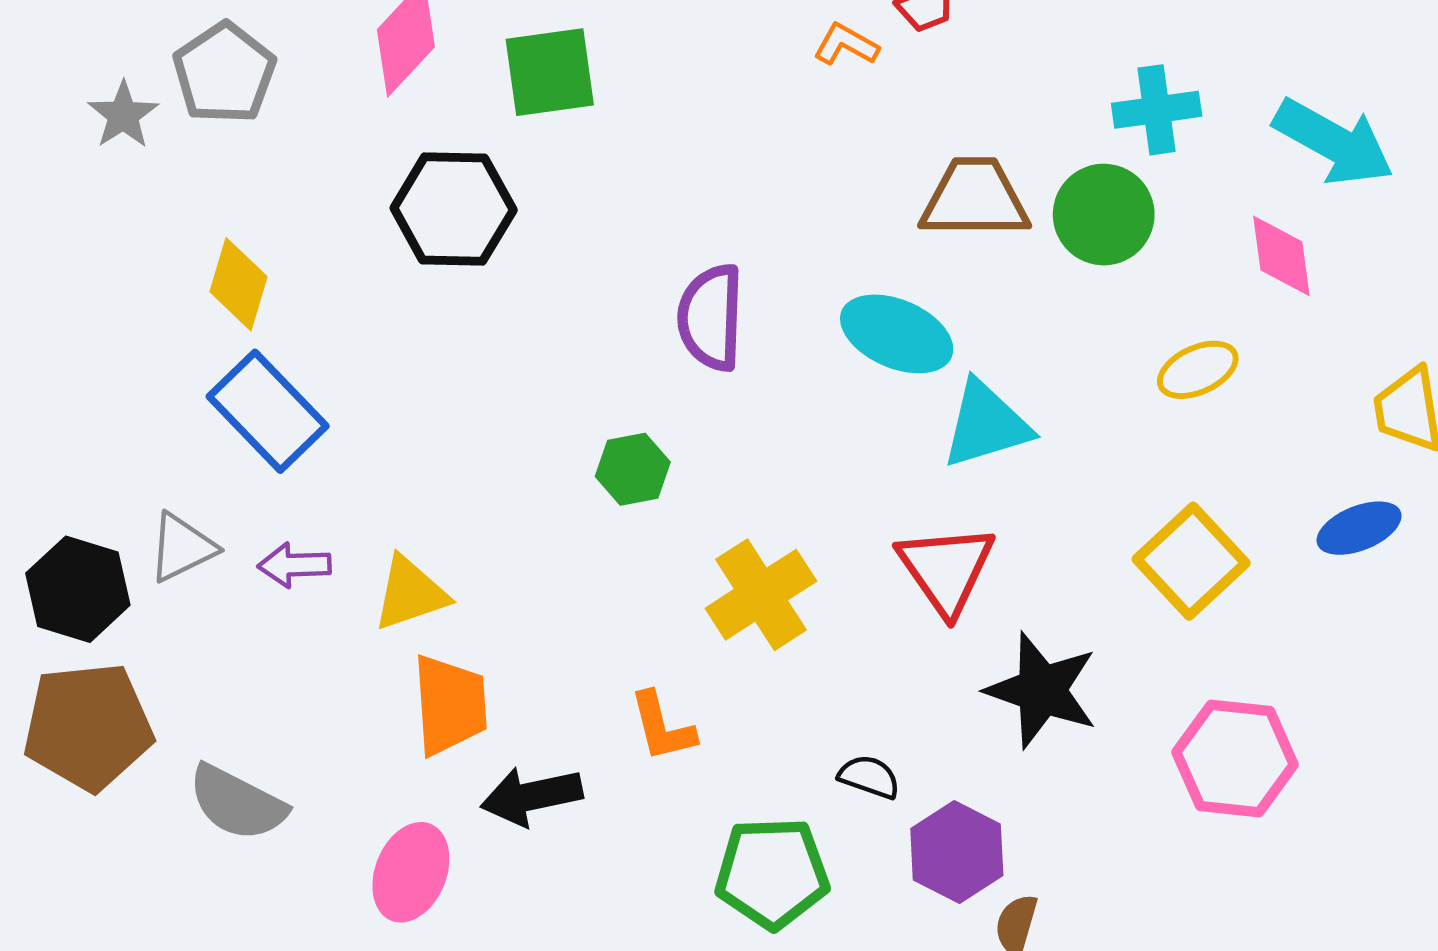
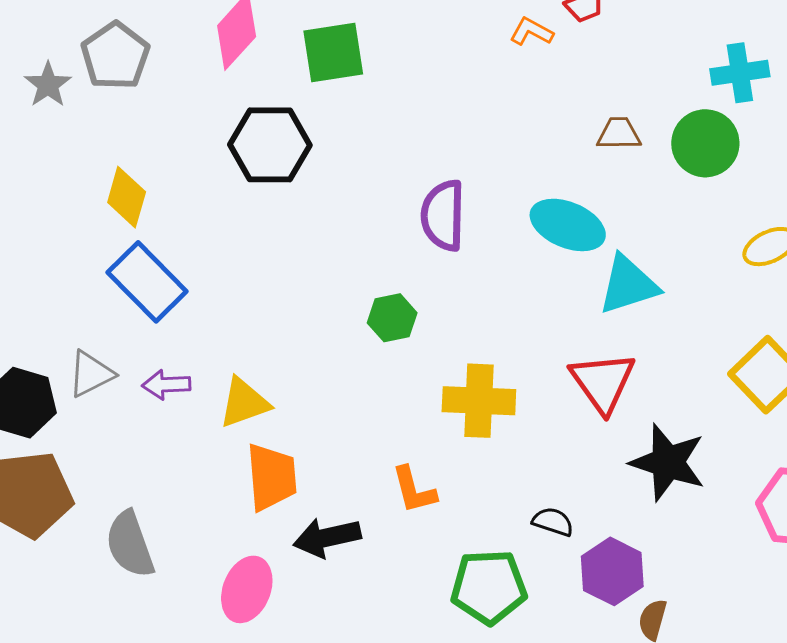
brown trapezoid: (975, 199) -> (619, 134), size x0.6
yellow cross: (761, 595) -> (479, 401), turned 36
gray semicircle: (237, 803) -> (130, 544), turned 44

